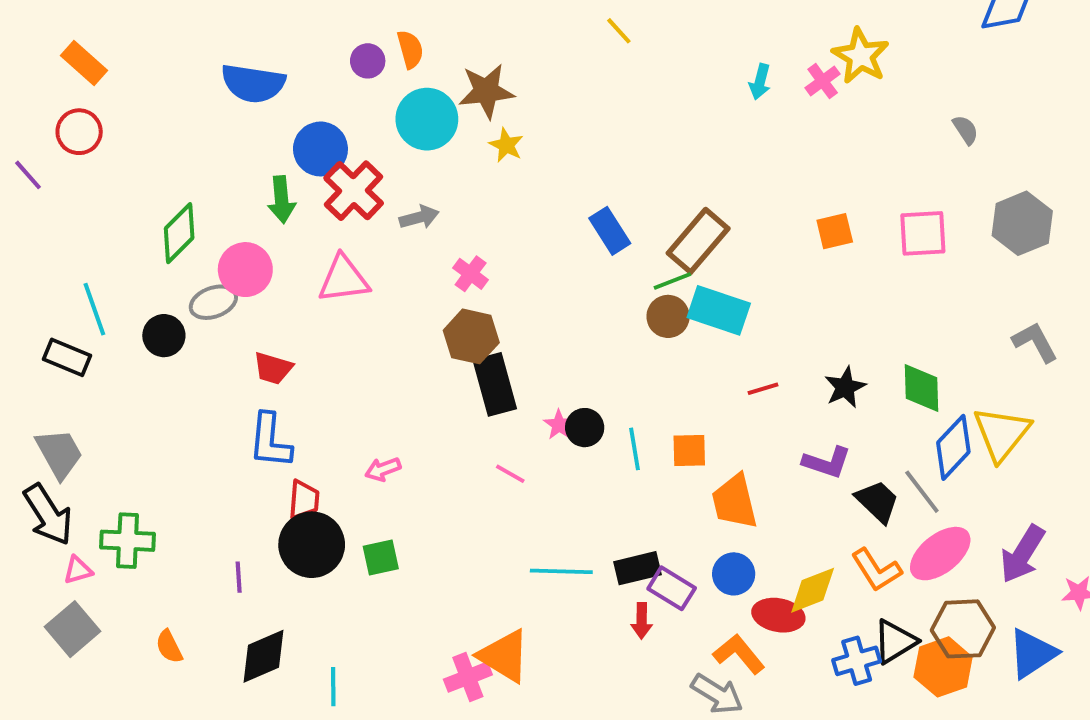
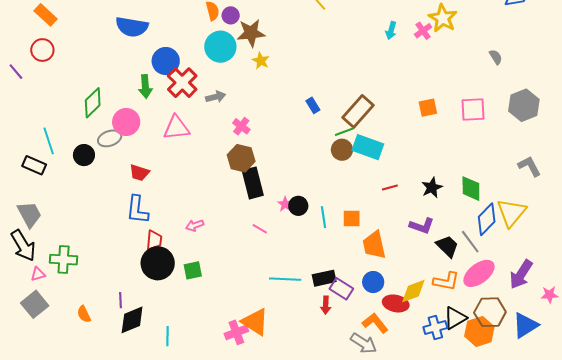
purple circle: (368, 61) -> (231, 15), moved
blue rectangle: (610, 231) -> (313, 105), size x0.7
orange L-shape: (876, 570) -> (446, 281), turned -48
purple line: (239, 577) -> (121, 300), moved

